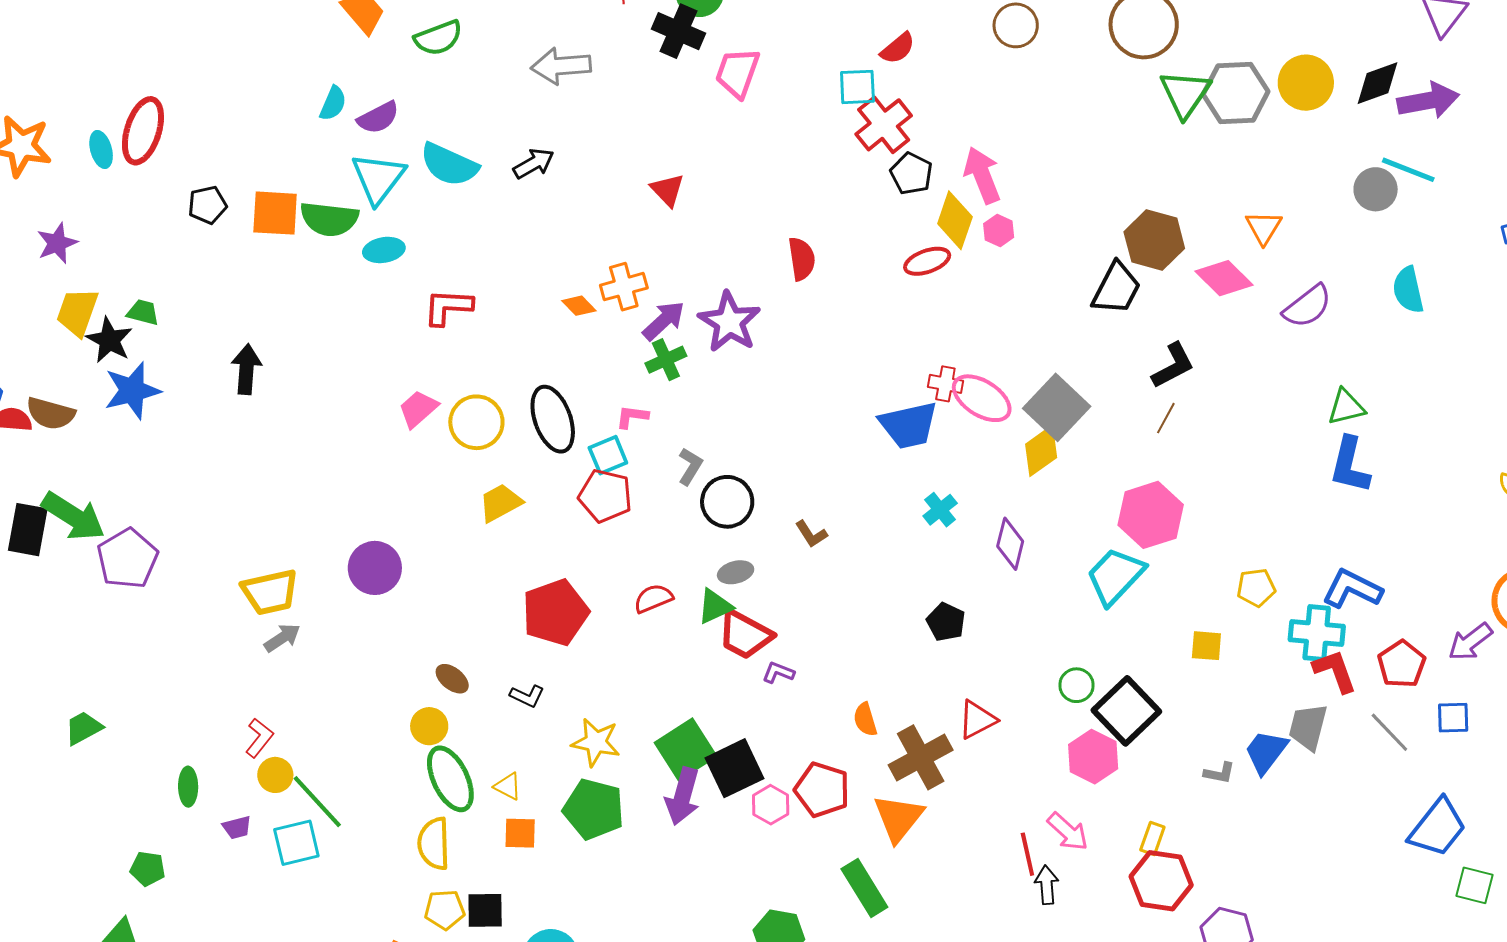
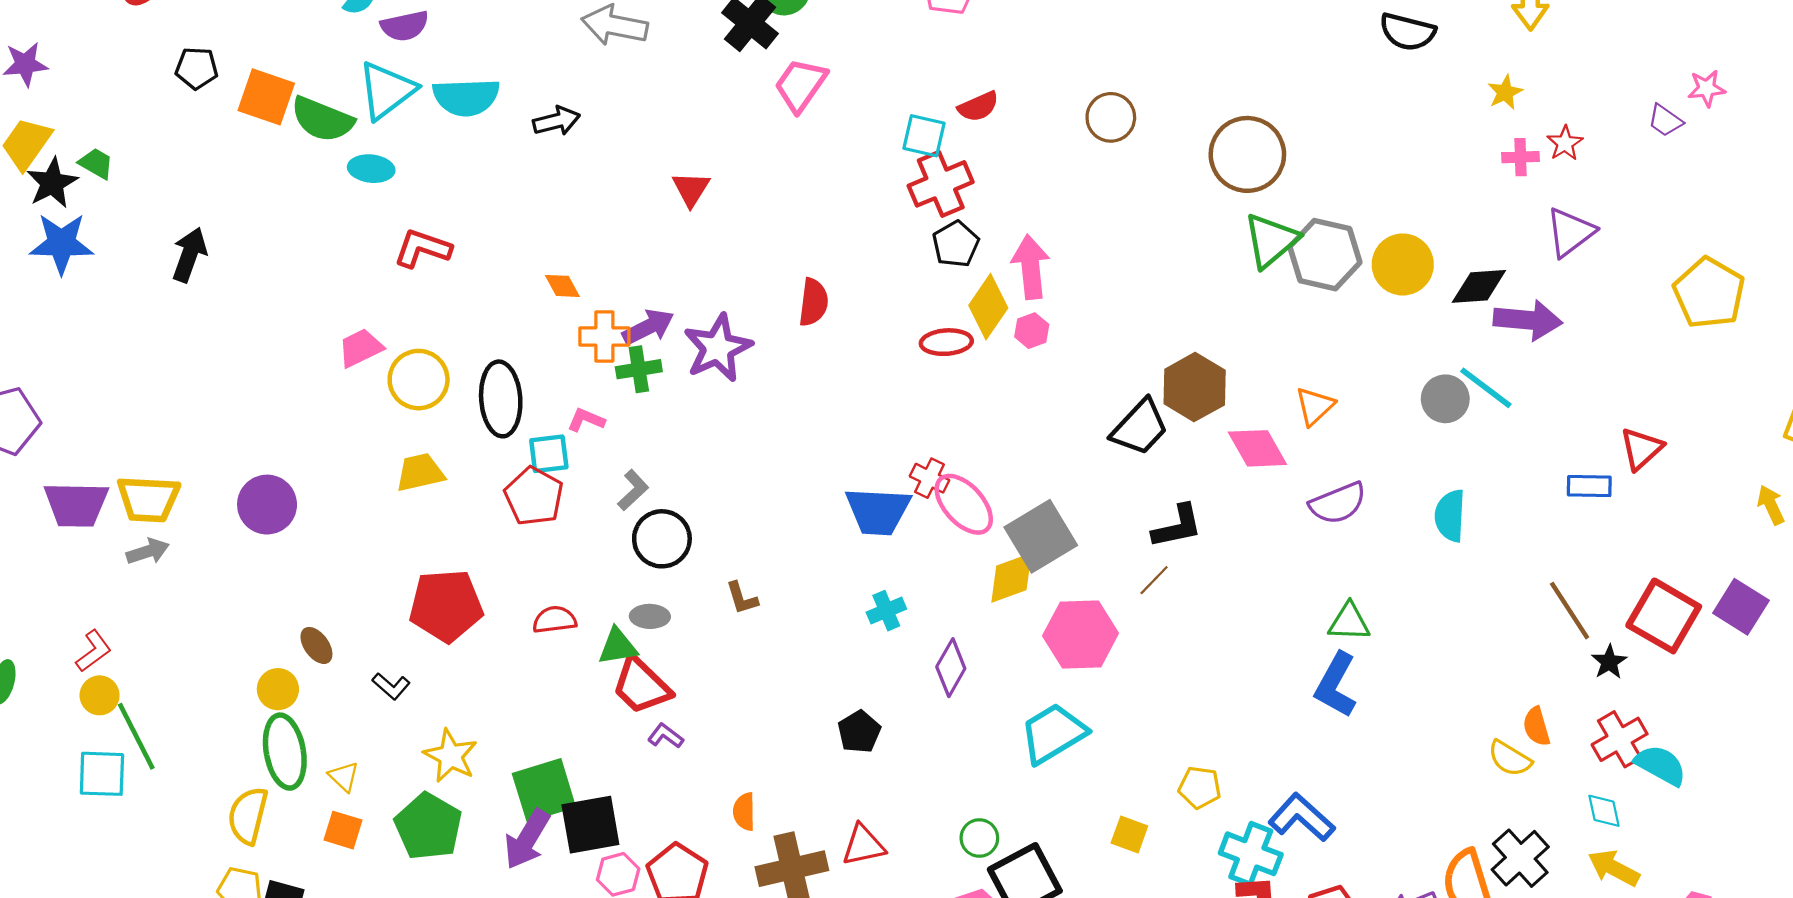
cyan semicircle: (449, 165) -> (466, 97), turned -42
orange cross: (624, 287) -> (604, 336), moved
pink hexagon: (1151, 515) -> (1081, 635), moved
purple trapezoid: (237, 827) -> (76, 505), moved, size x2.0

